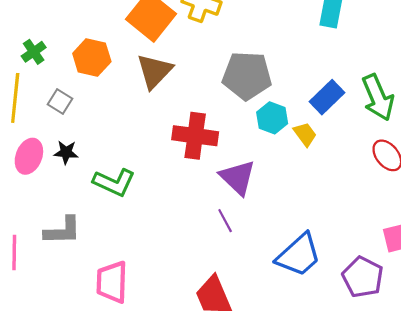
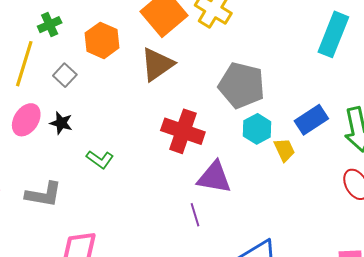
purple triangle: (238, 177) -> (214, 177), turned -45
green L-shape: (114, 182) -> (100, 159), size x0.7

